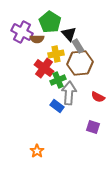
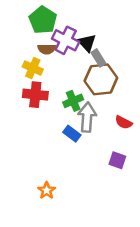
green pentagon: (50, 22) -> (43, 20), moved
purple cross: (22, 32) -> (66, 40), moved
yellow cross: (56, 54) -> (33, 68), moved, turned 35
red cross: (44, 68) -> (35, 95), moved, turned -30

